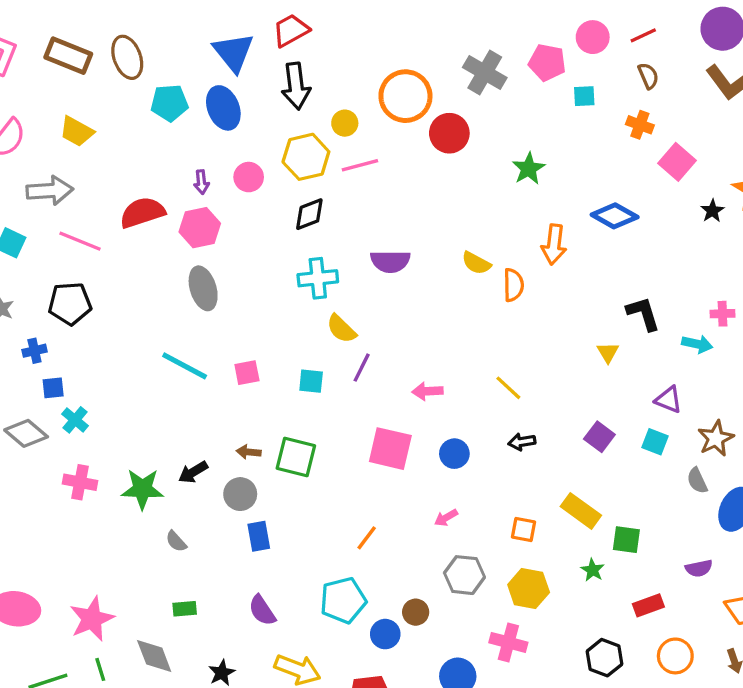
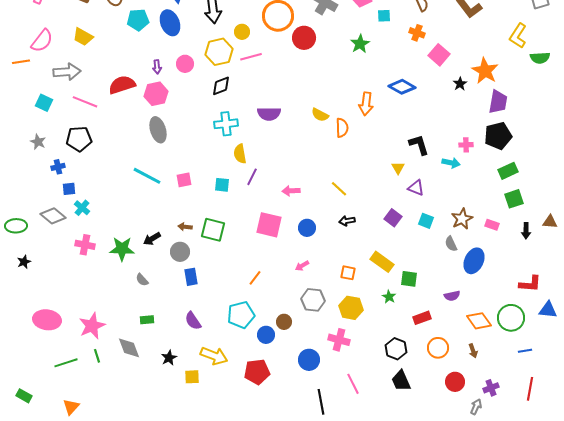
green star: (529, 169) -> (360, 44), moved
yellow semicircle: (341, 329) -> (240, 154), turned 36
purple triangle: (669, 400) -> (416, 188), moved

